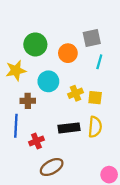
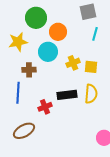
orange circle: (68, 53) -> (58, 32), moved
red cross: (36, 141) -> (45, 107), moved
brown ellipse: (52, 167) -> (24, 131), moved

